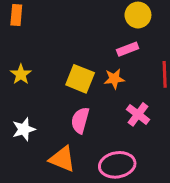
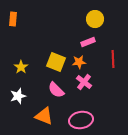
yellow star: (21, 74) -> (21, 67), moved
pink cross: (138, 114) -> (84, 82), moved
pink semicircle: (80, 120) -> (56, 90), turned -60

